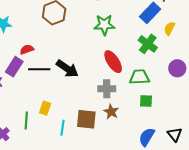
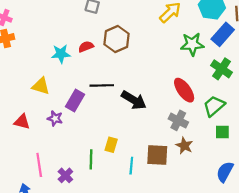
green star: (104, 25) -> (192, 44), moved
red semicircle: (27, 49) -> (86, 47), moved
black line: (39, 69) -> (102, 85), moved
green trapezoid: (139, 77) -> (214, 106), turned -35
gray cross: (107, 89) -> (178, 120), turned 30

